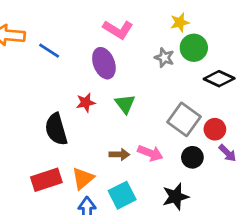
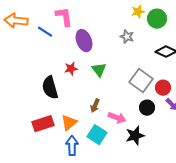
pink L-shape: (118, 29) -> (64, 17), moved, turned -130
green circle: (194, 48) -> (157, 19), moved
pink arrow: (150, 153) -> (117, 118), moved
brown arrow: (119, 154) -> (95, 106), turned 112
cyan square: (122, 195) -> (97, 135), turned -30

